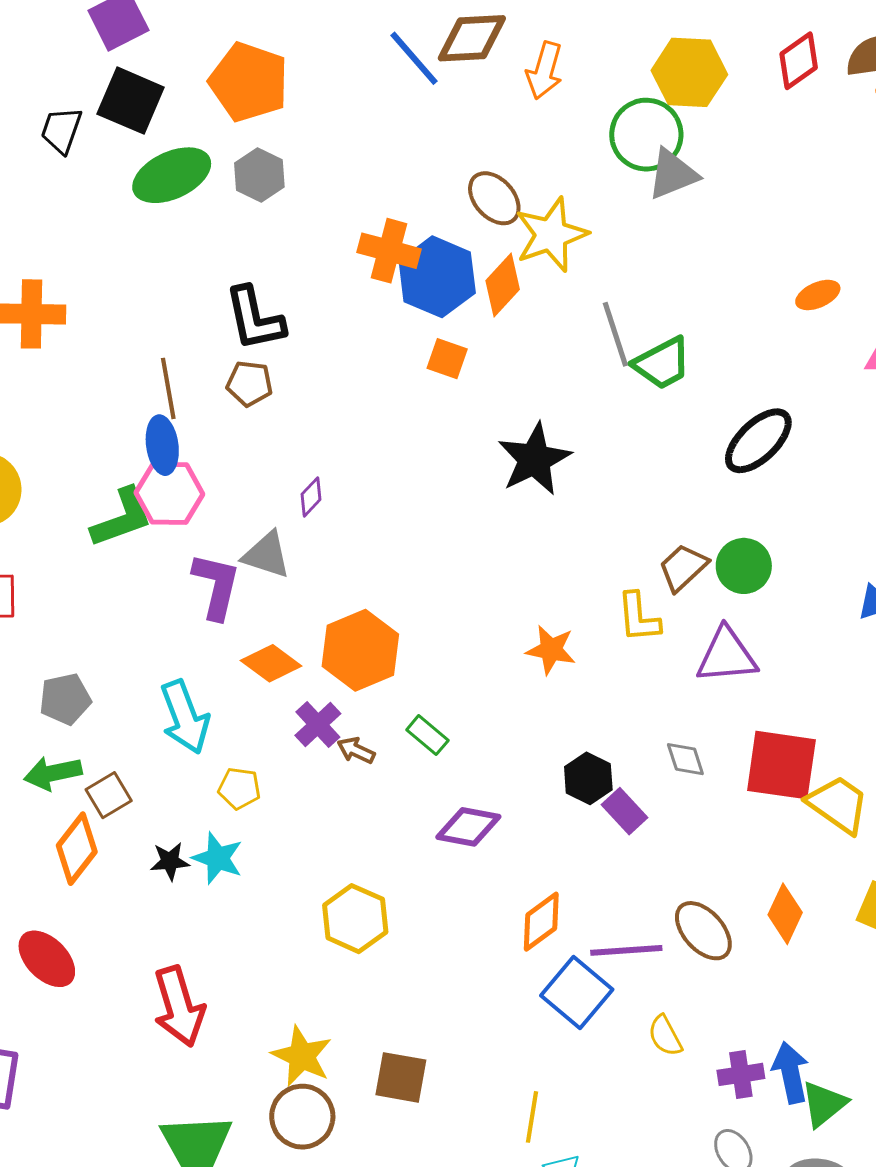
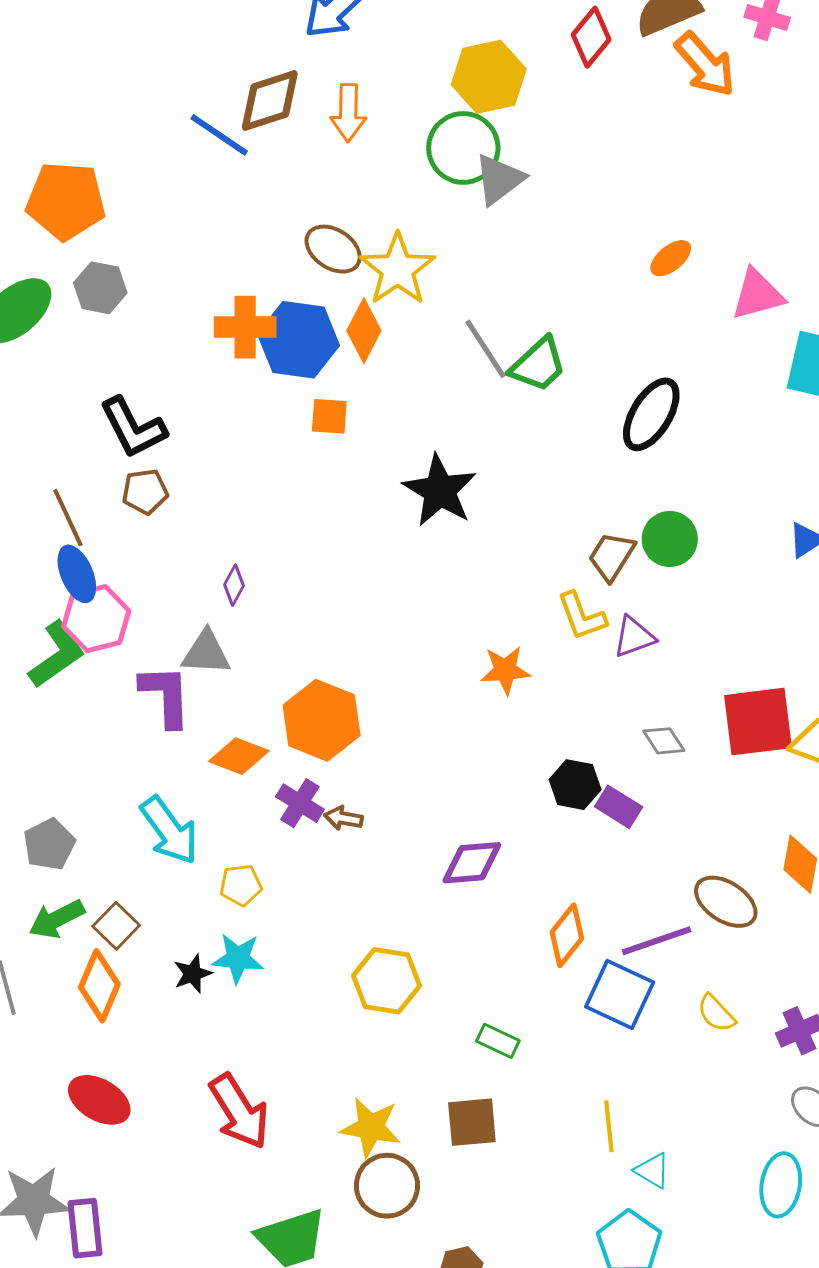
purple triangle: (727, 655) -> (634, 637), moved, size x0.7
green rectangle: (427, 735) -> (498, 1041), moved

